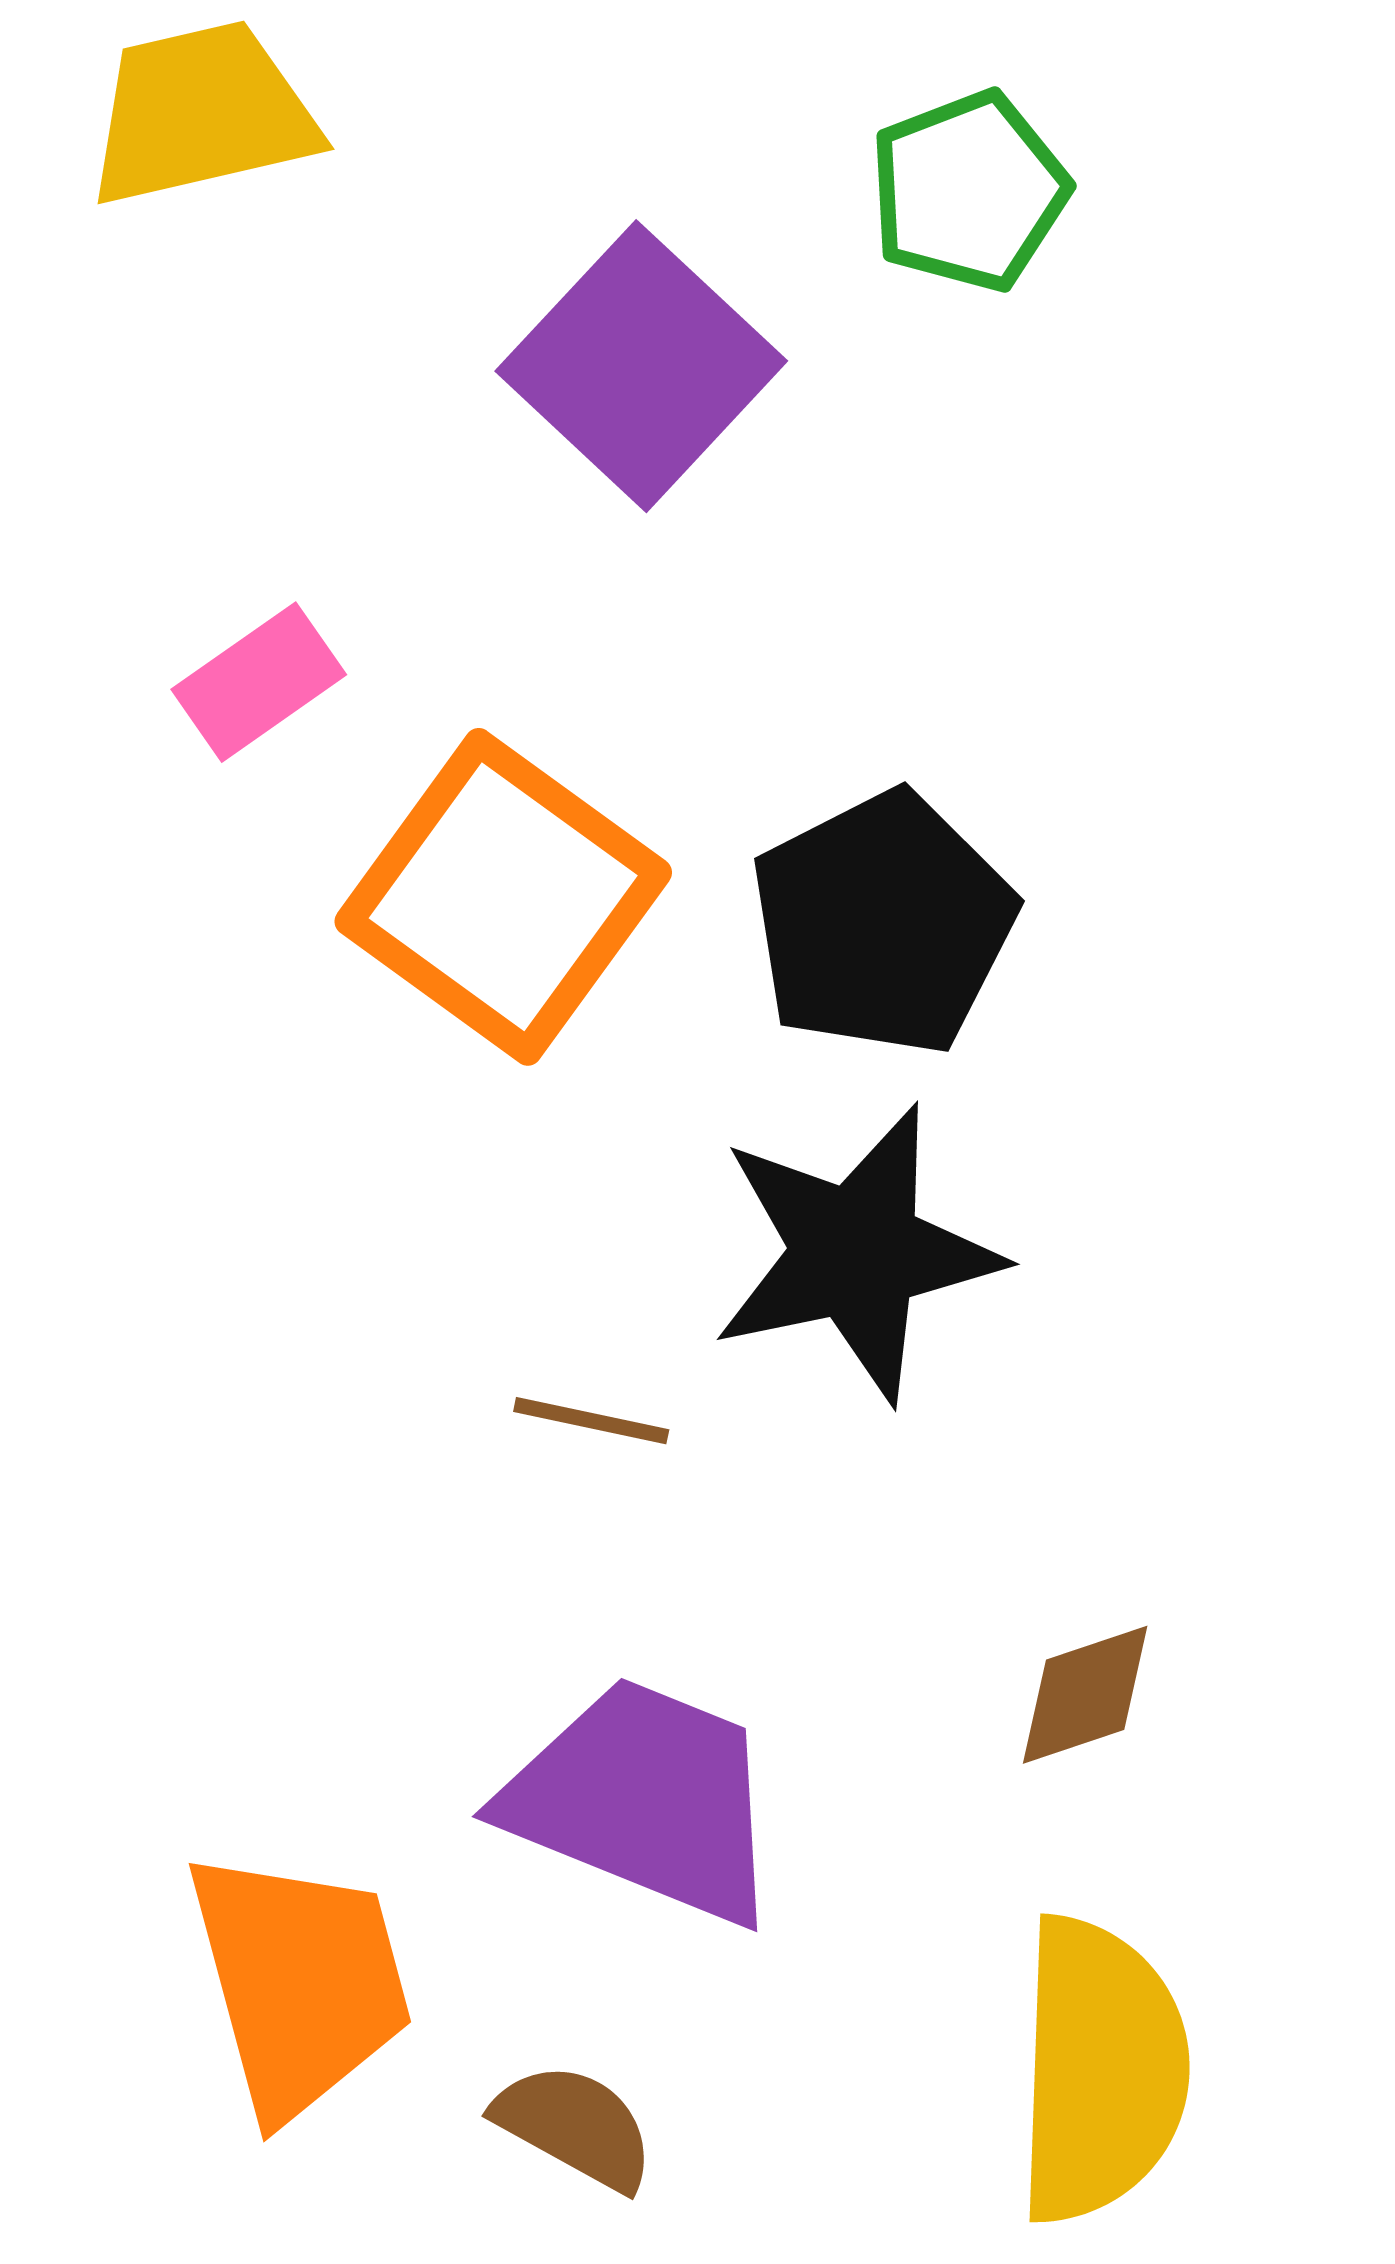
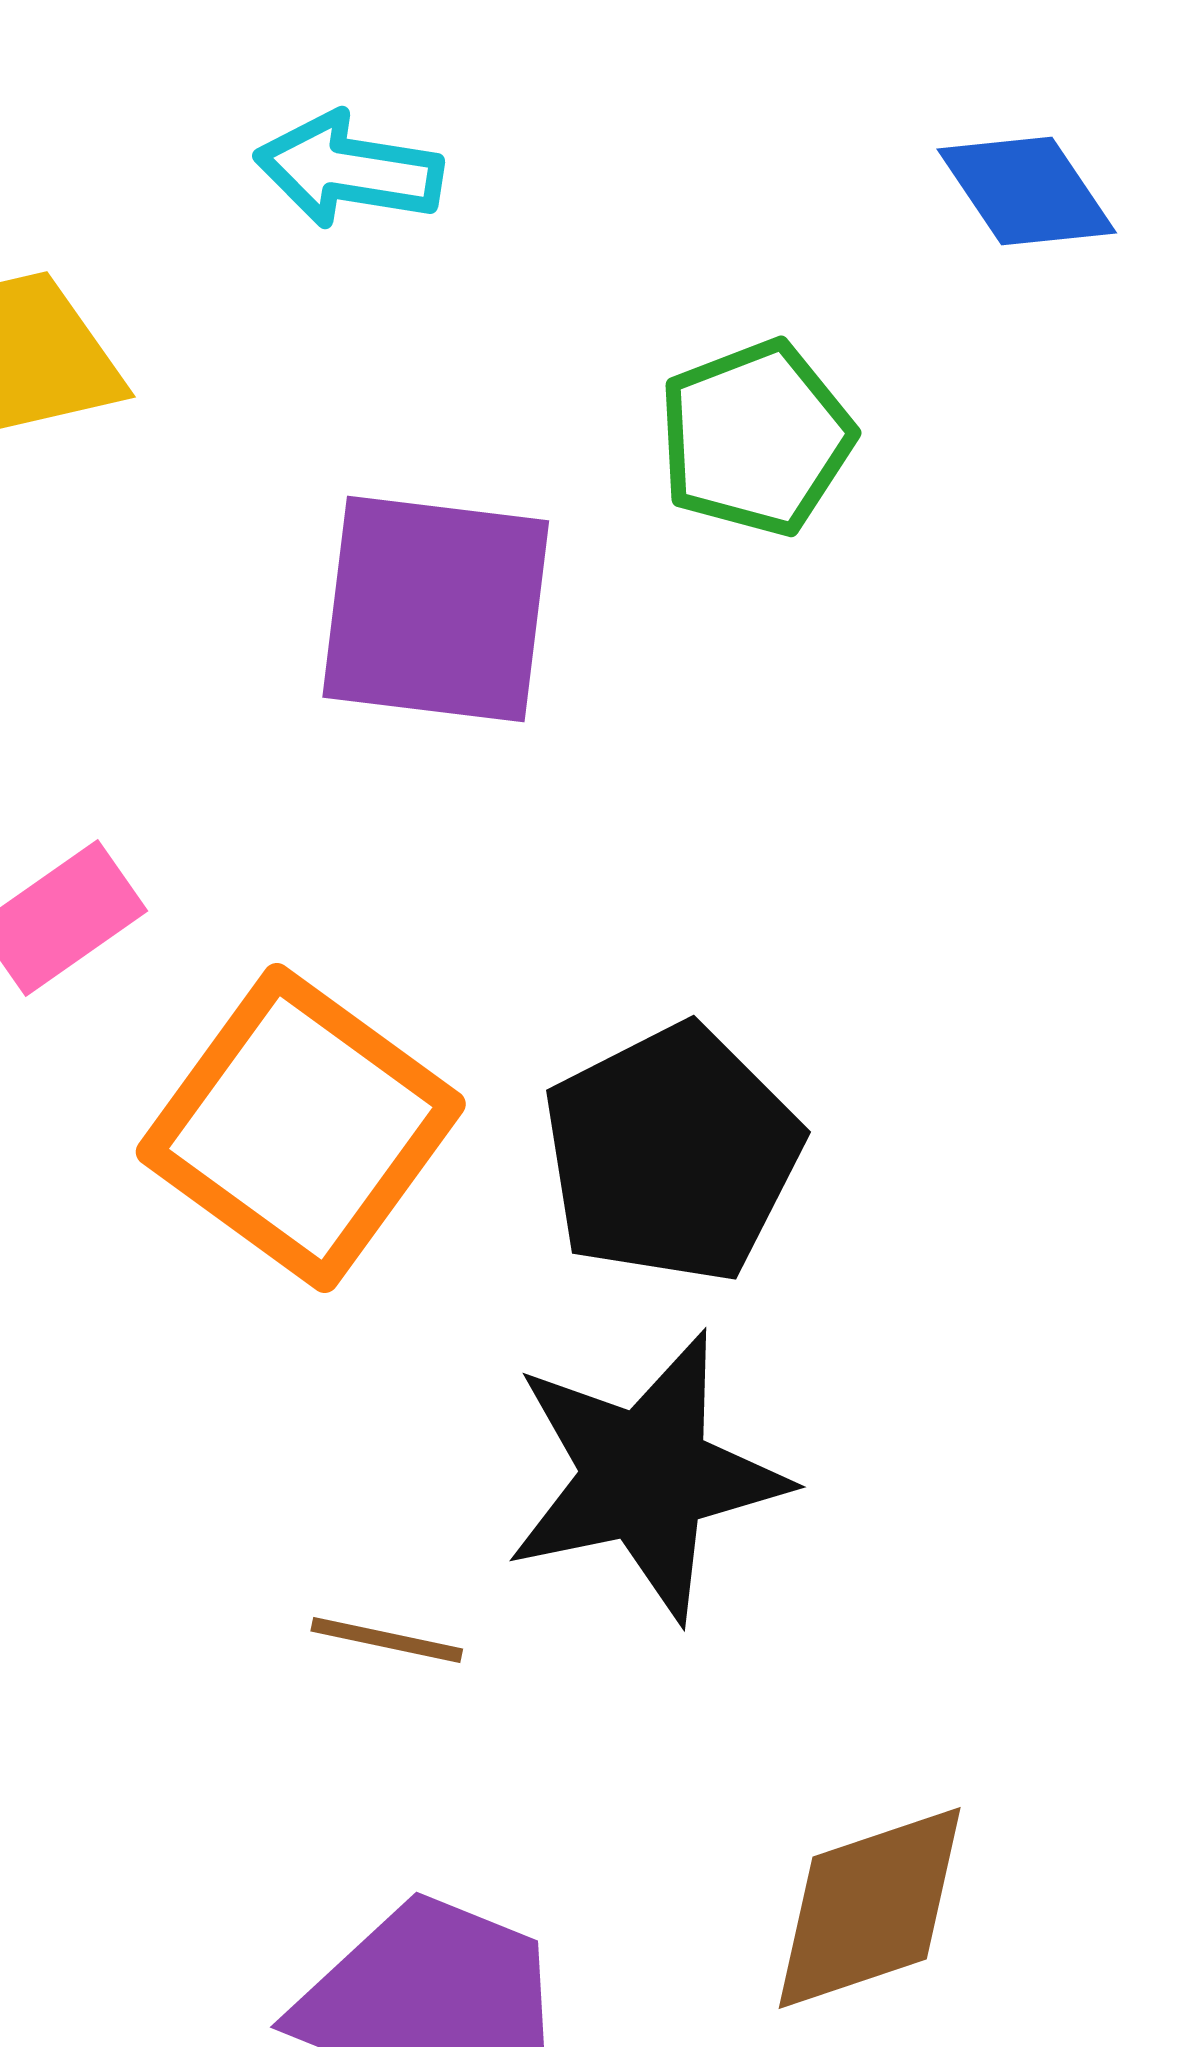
purple square: (641, 366) -> (436, 609), turned -36
brown diamond: (1085, 1695) -> (870, 1908), size x1.5

